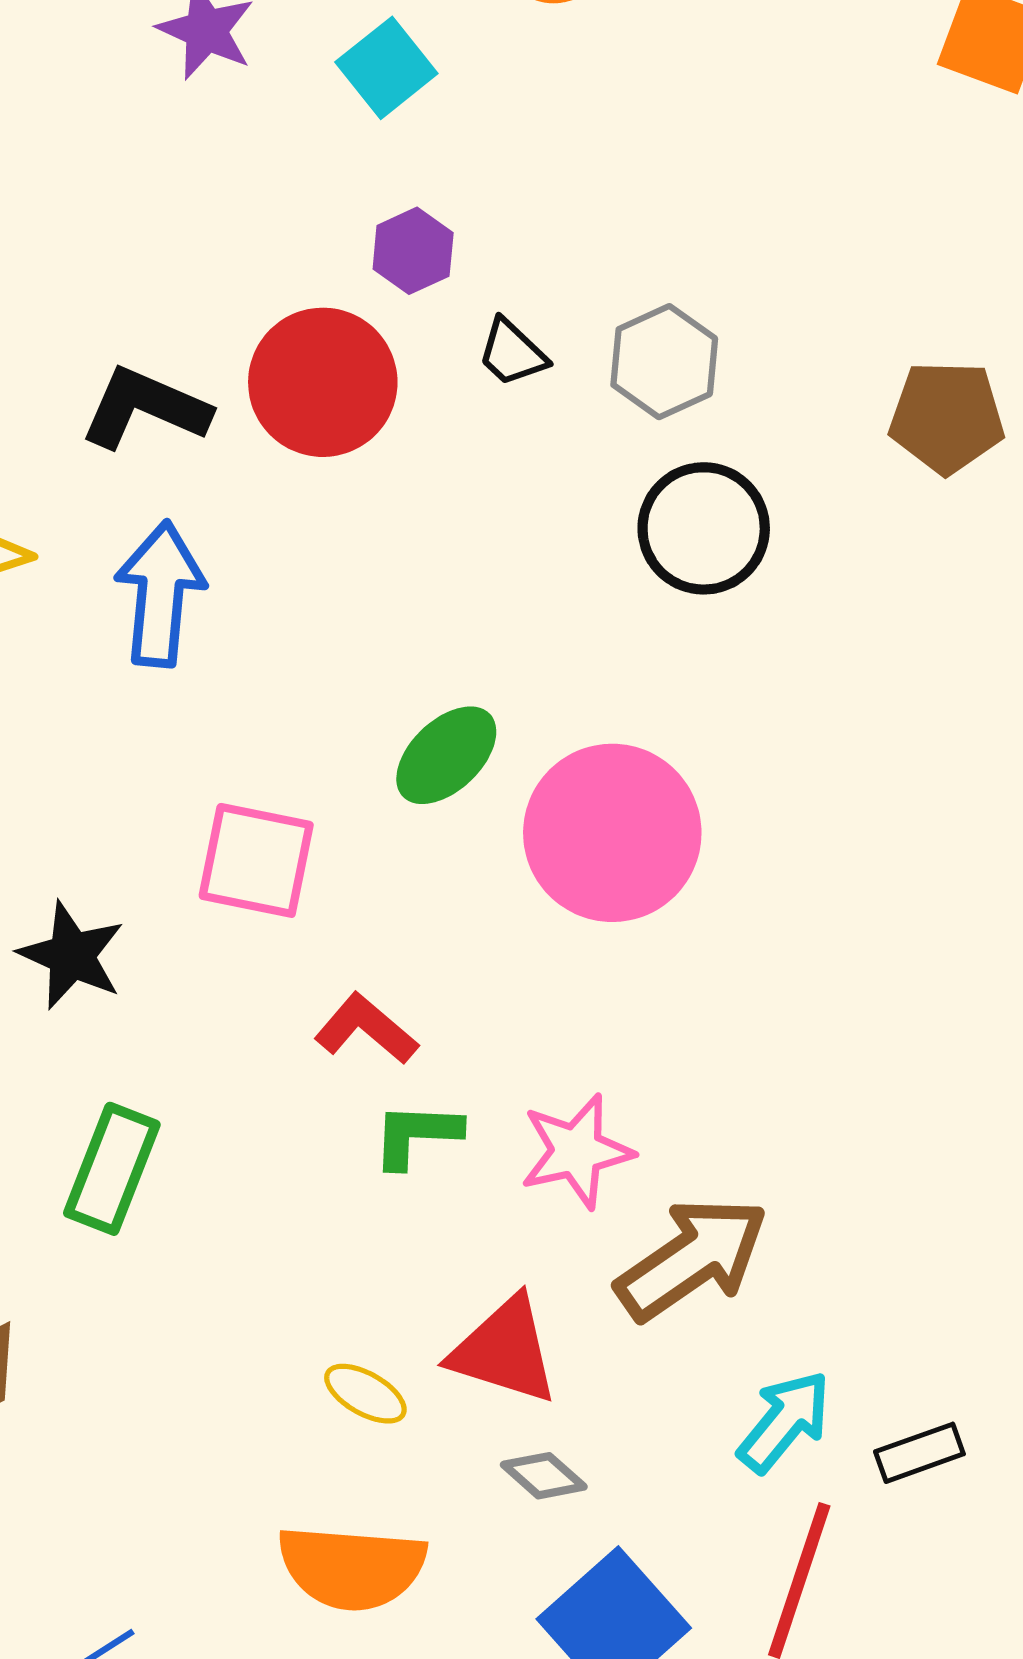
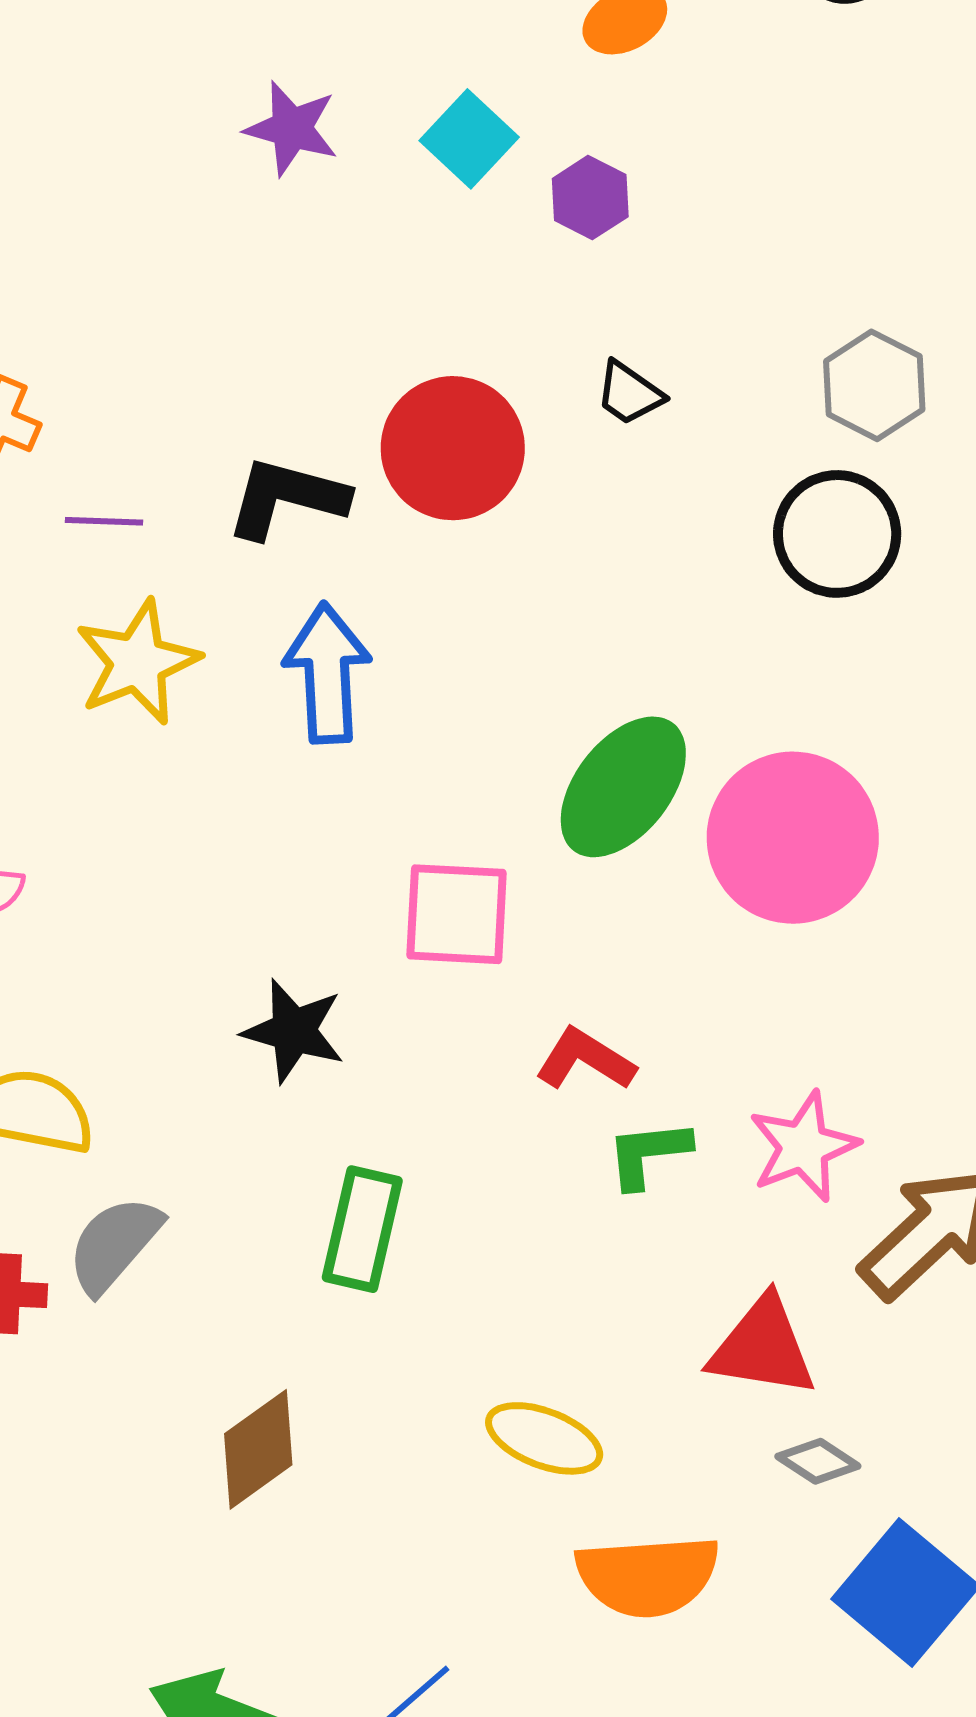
purple hexagon: (413, 251) -> (590, 198), moved
gray hexagon: (664, 362) -> (874, 385), moved
green ellipse: (446, 755) -> (623, 787), size x1.4
yellow ellipse: (365, 1394) -> (544, 1438), moved, size x1.4

